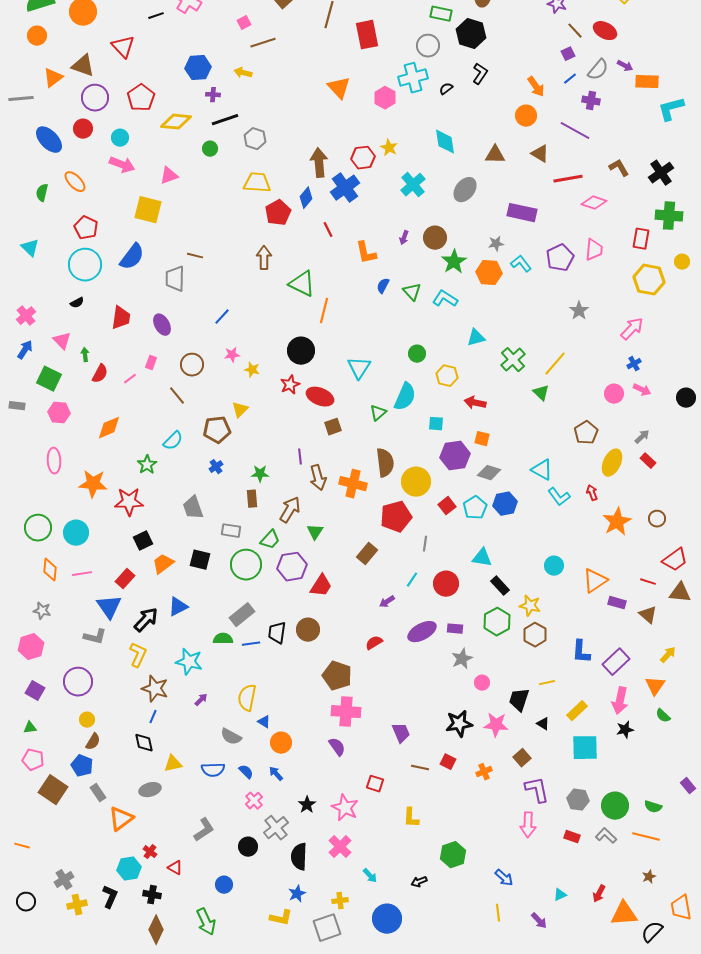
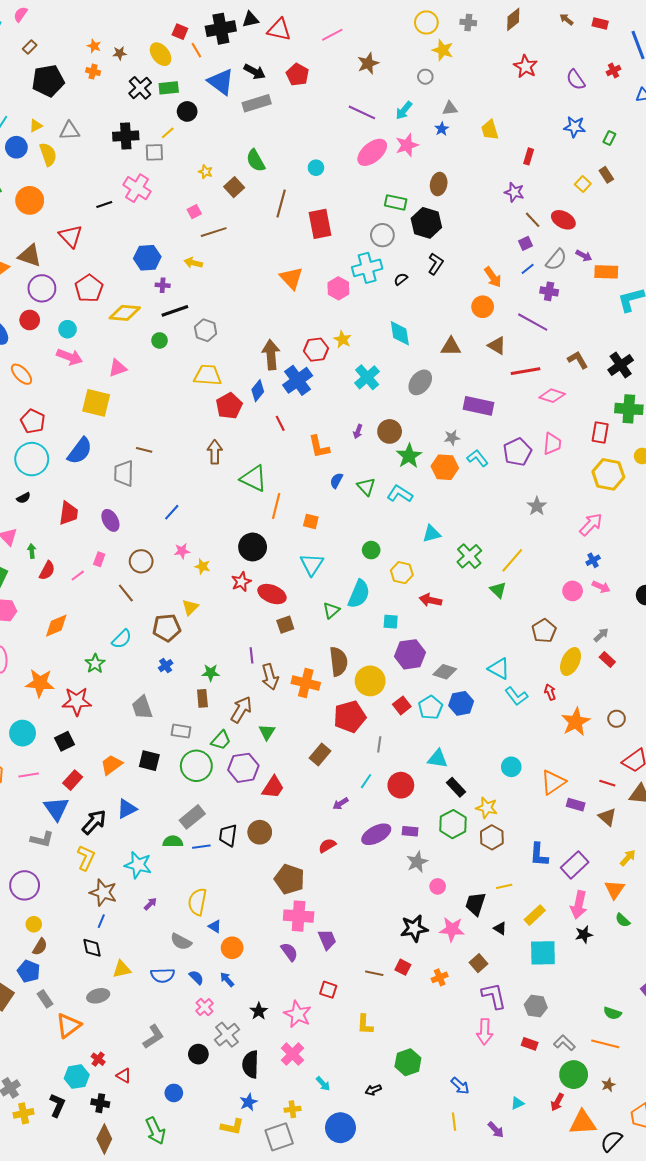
orange square: (482, 439) -> (311, 521), moved
black square: (143, 541) -> (64, 741), moved
purple trapezoid: (401, 733) -> (327, 940), moved
green circle: (615, 806) -> (574, 1075), moved

